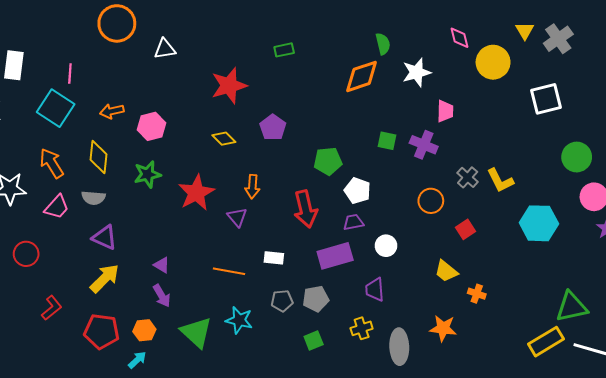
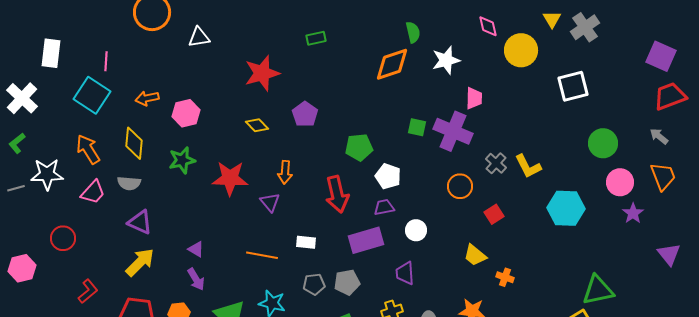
purple cross: (424, 145) -> (453, 131), size x1.4
red star: (196, 193) -> (230, 178), turned 30

